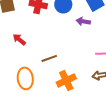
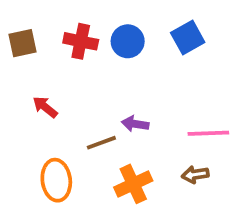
purple arrow: (83, 21) -> (135, 124), moved

